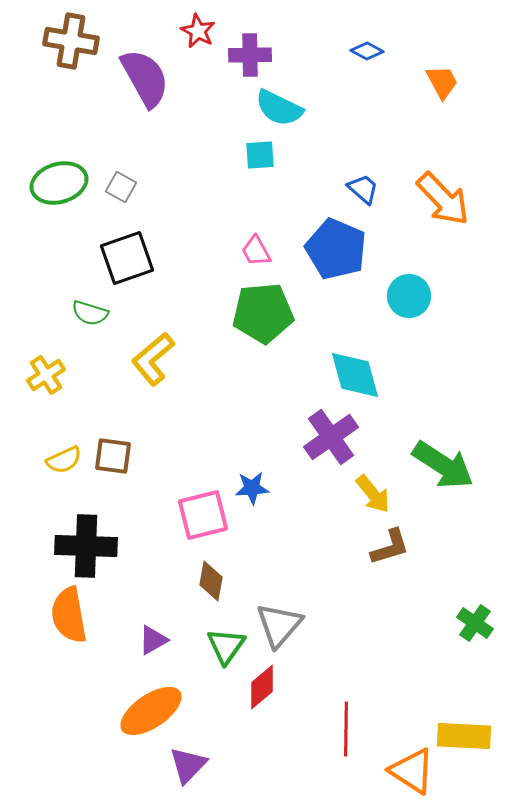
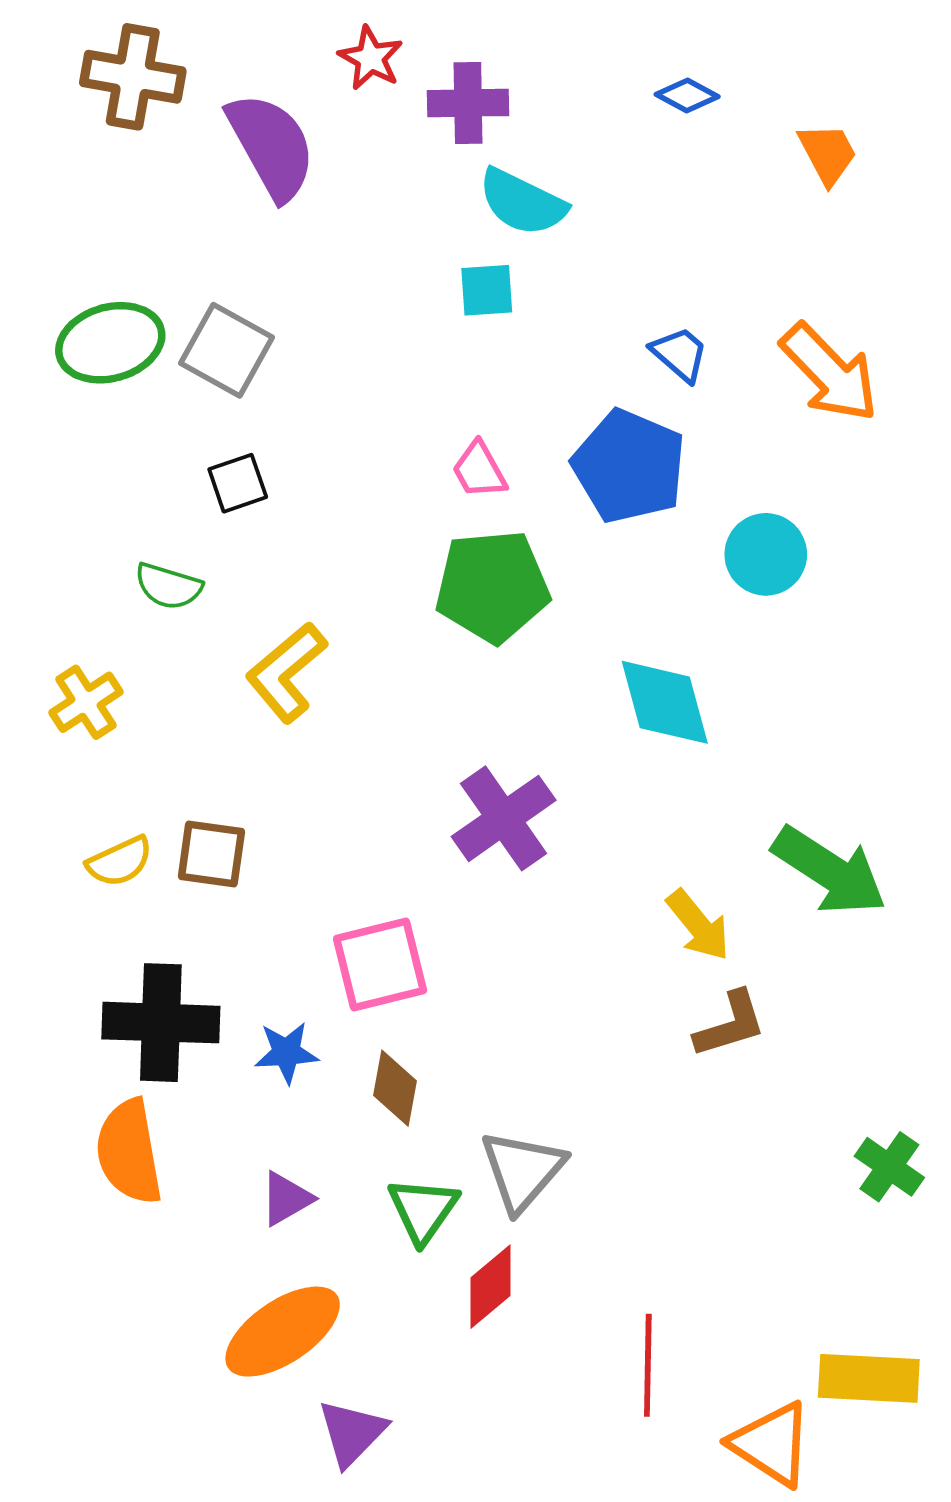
gray square: (121, 187) -> (226, 350), size x1.6
black square: (127, 258) -> (238, 483), size x0.6
purple cross: (331, 437) -> (504, 818), moved
blue star: (252, 488) -> (286, 1053), moved

